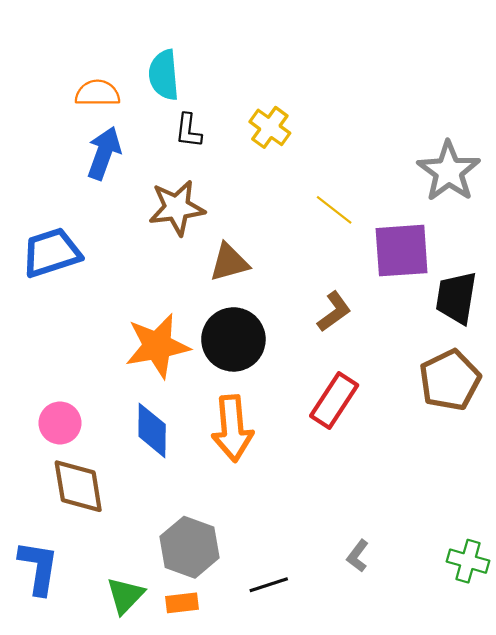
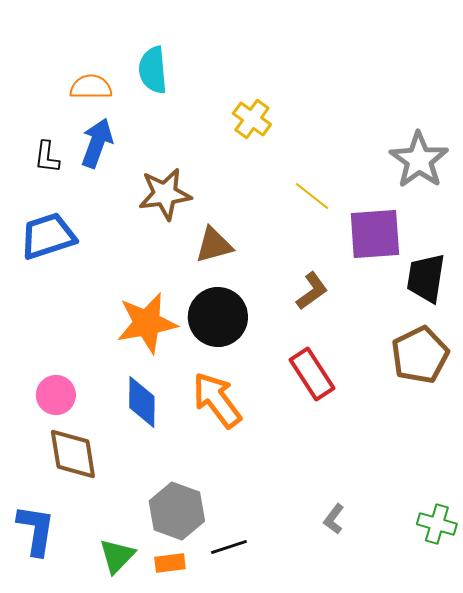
black L-shape: (188, 131) -> (47, 157), moved
red rectangle: (334, 400) -> (312, 374), turned -66
orange arrow: (232, 428) -> (217, 400), turned 148
black line: (269, 585) -> (229, 547), moved

